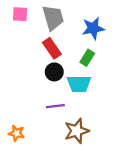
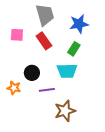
pink square: (20, 14) -> (17, 35), moved
black circle: (54, 72) -> (32, 73), moved
orange star: (17, 133) -> (14, 88), moved

